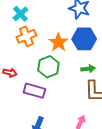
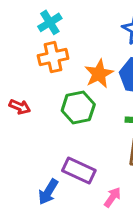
purple rectangle: (34, 91) -> (79, 170), moved

